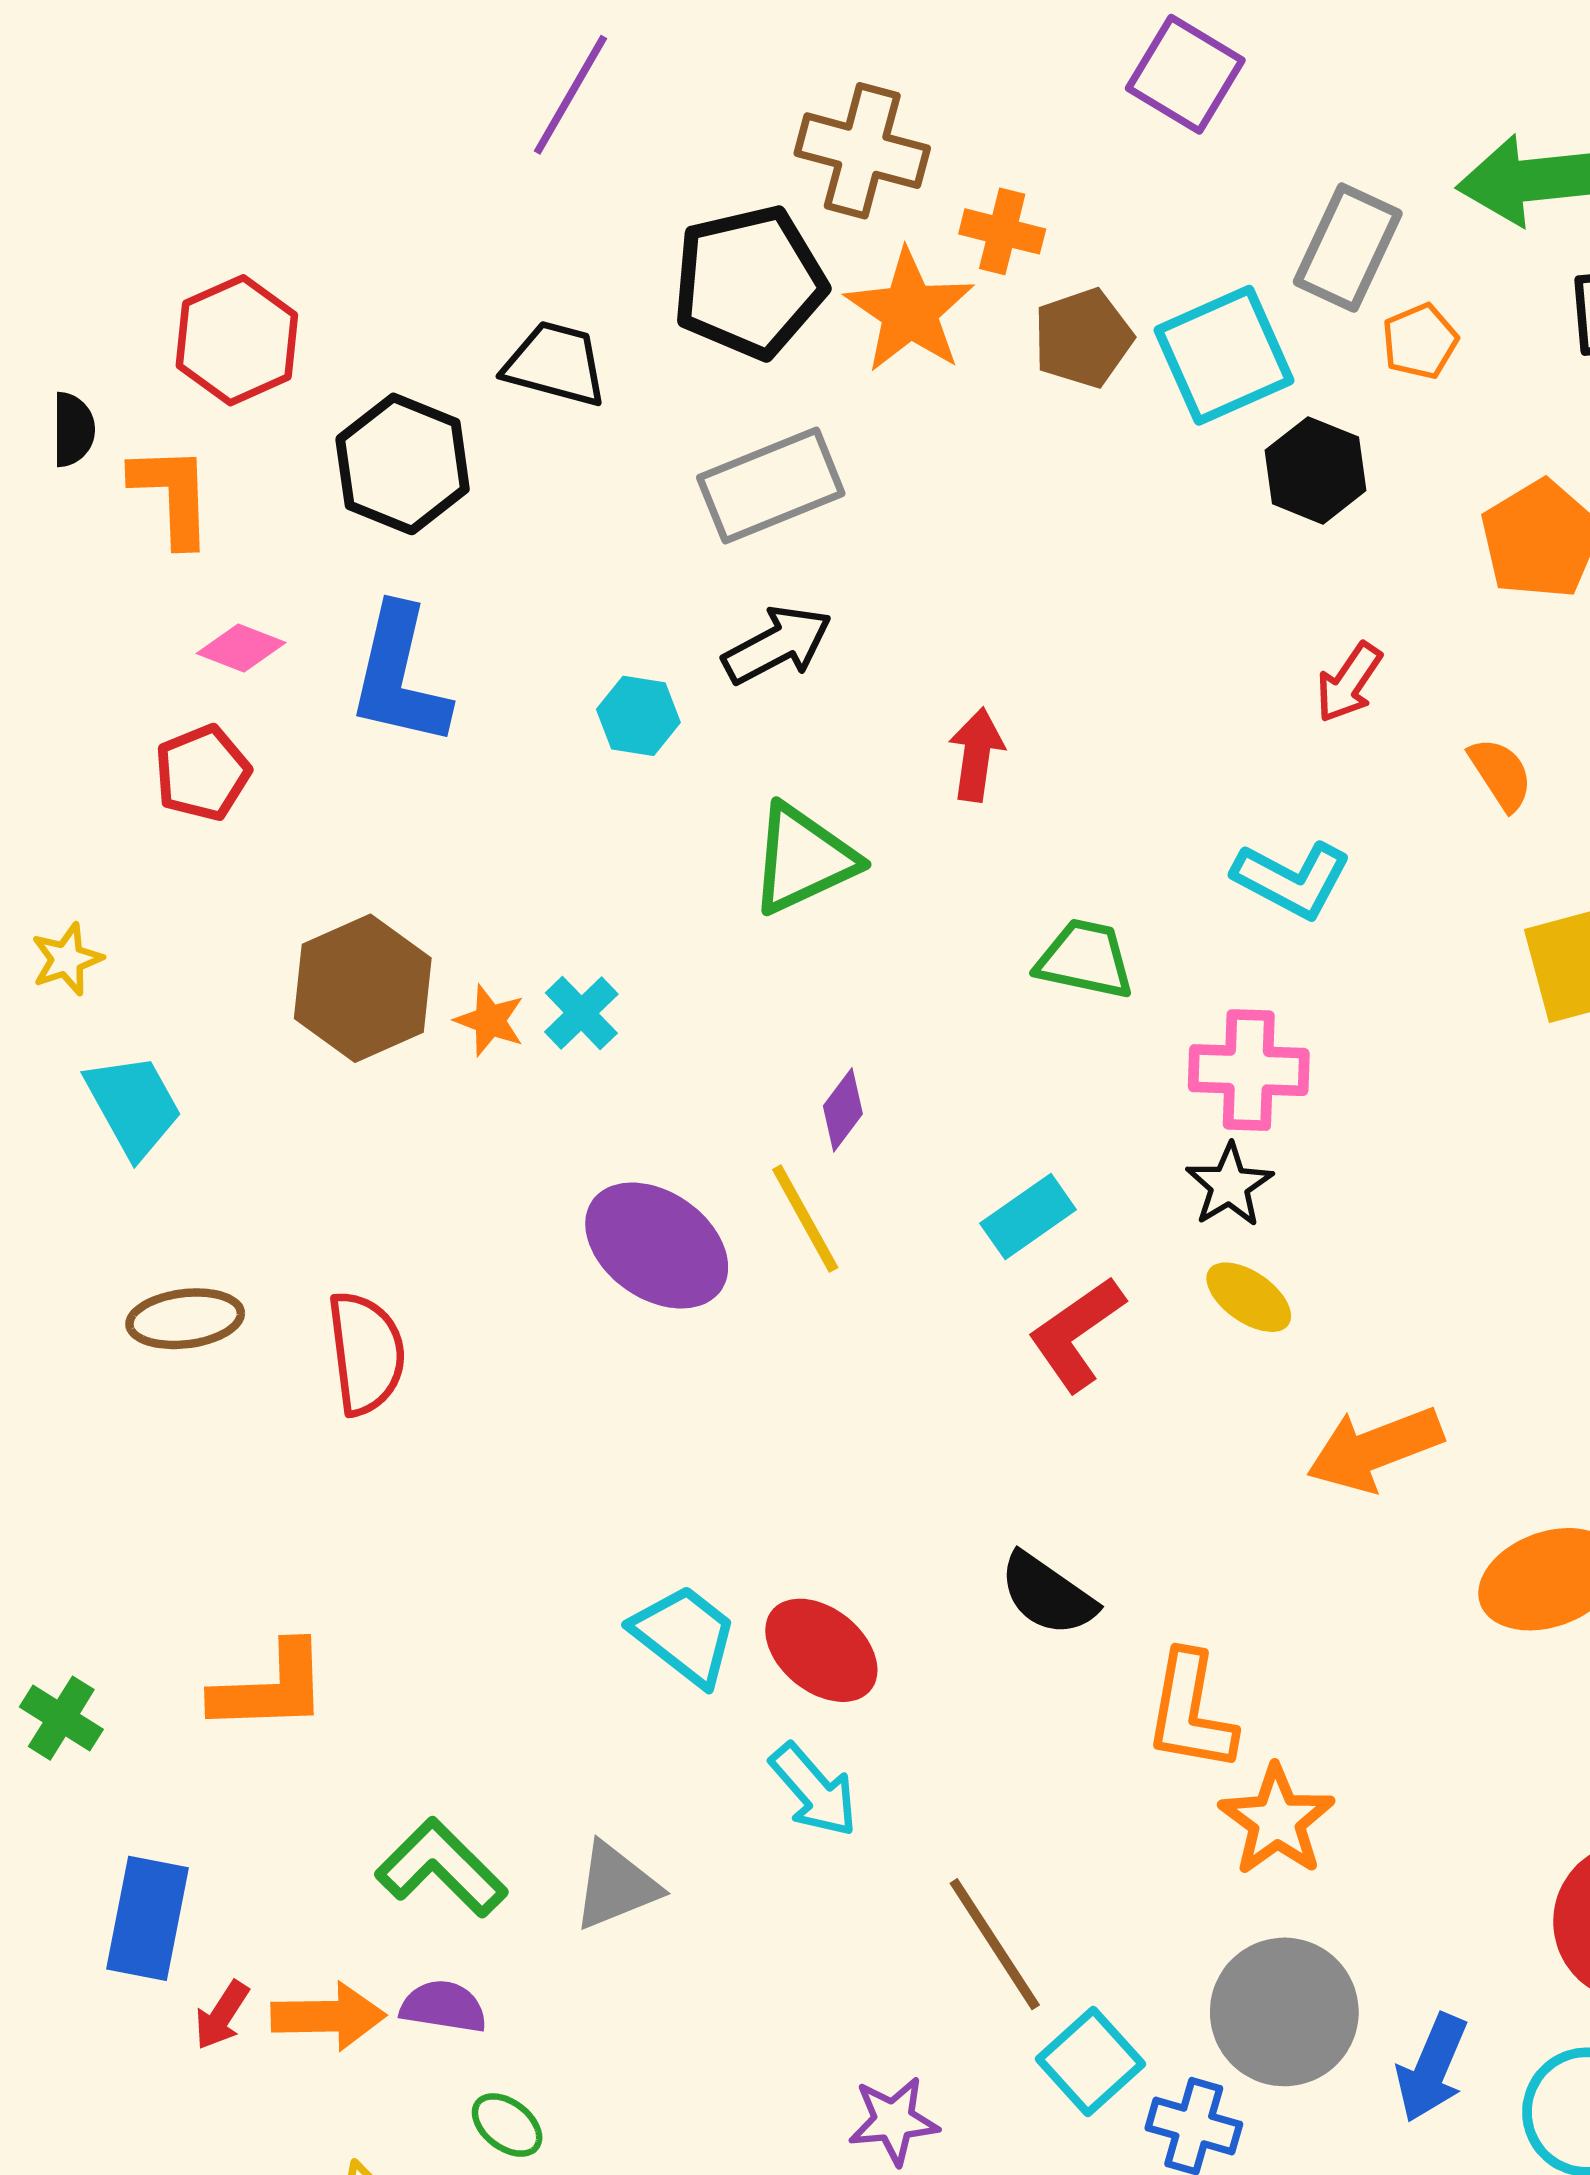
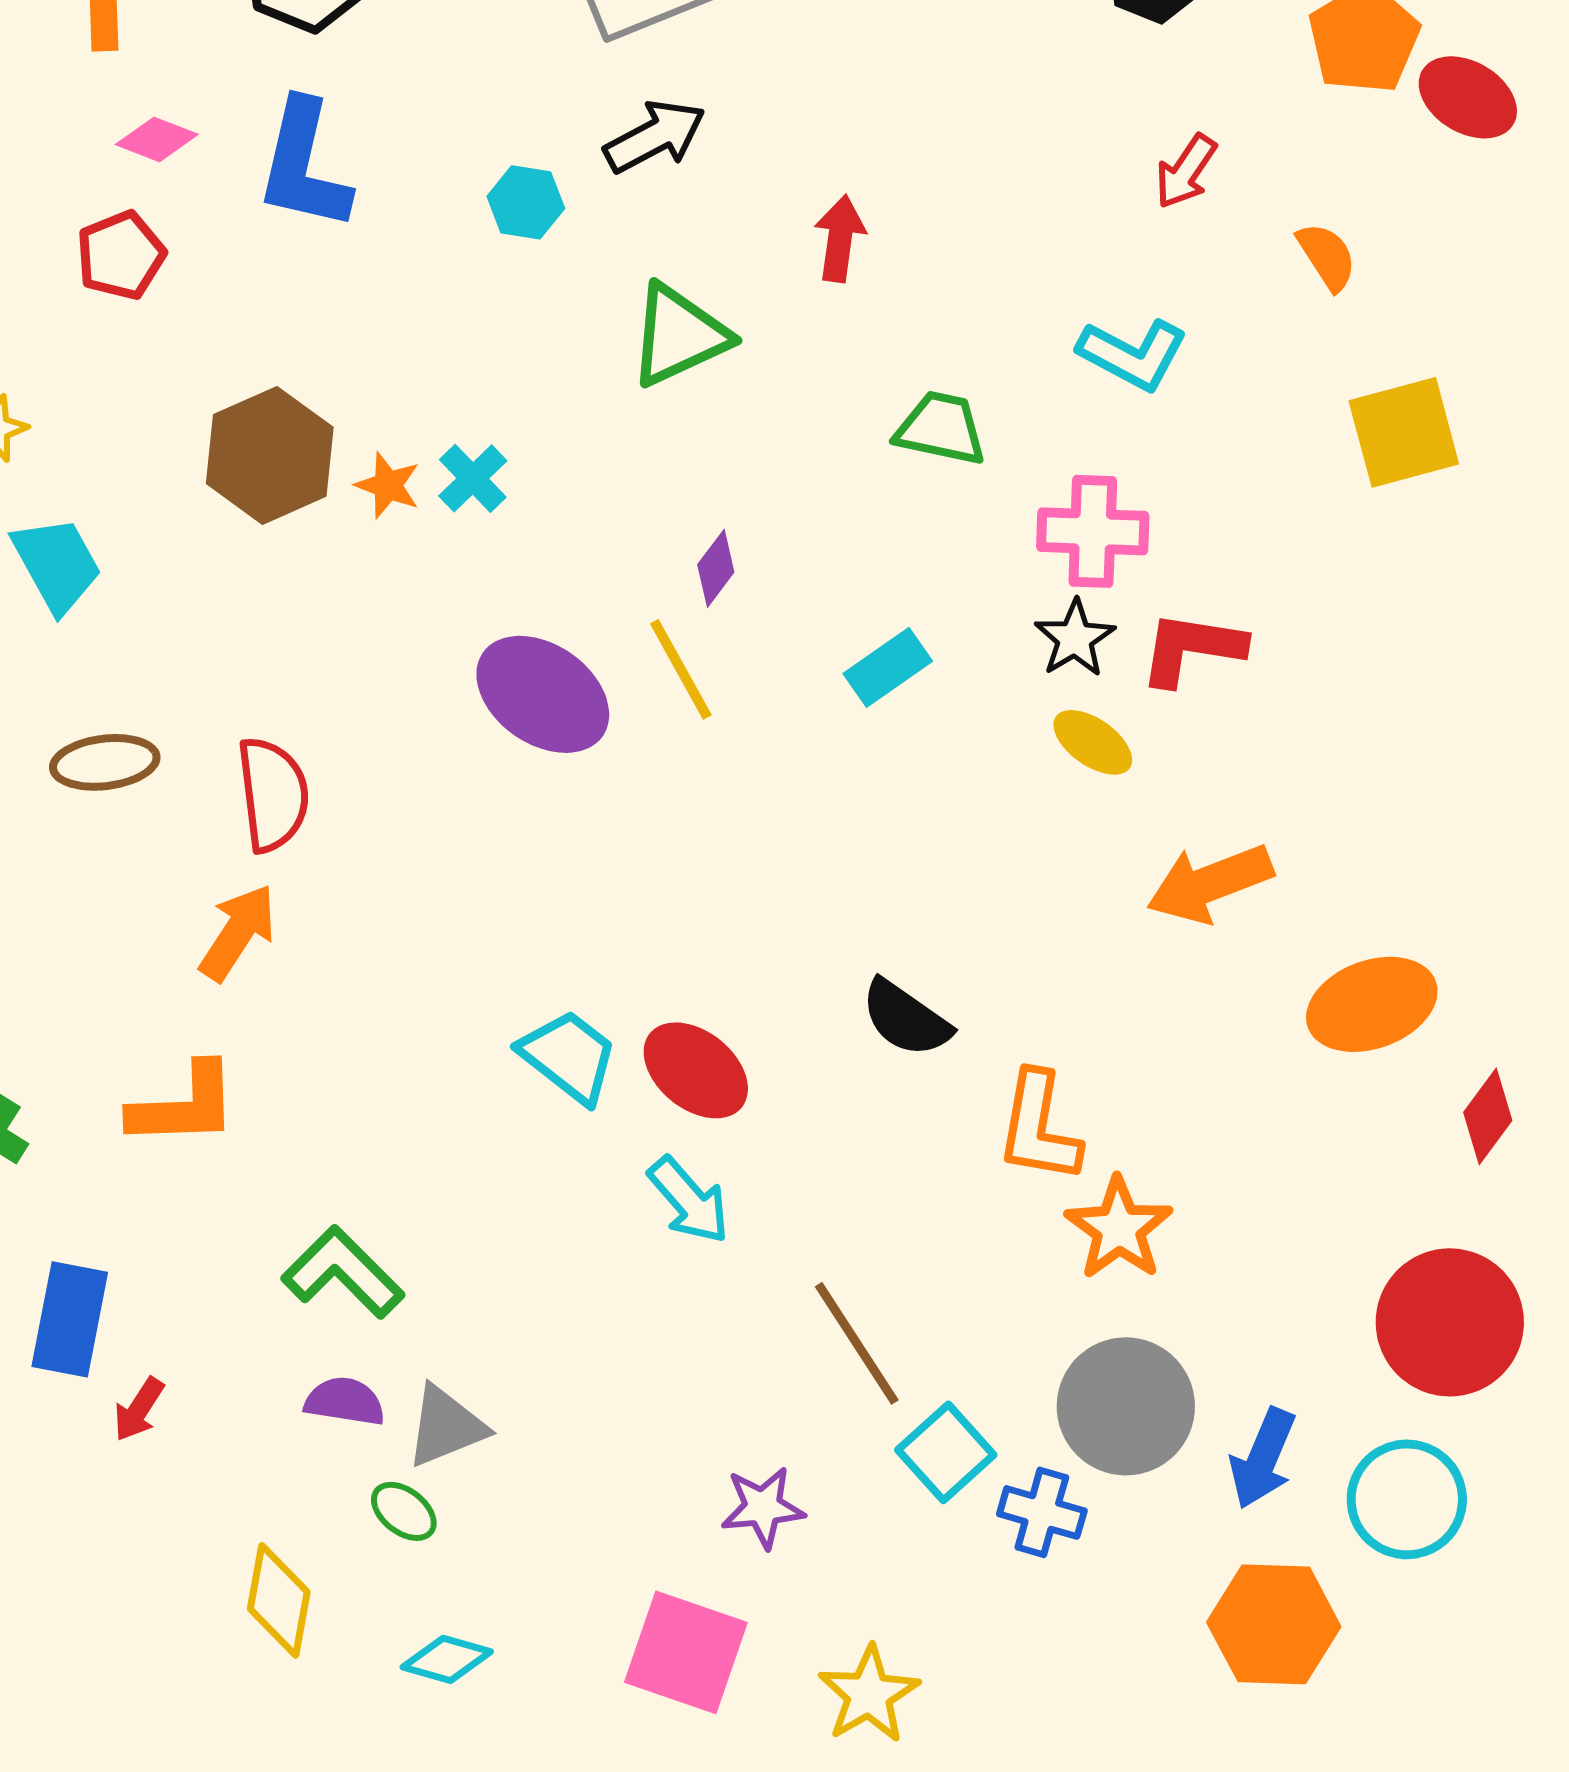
red L-shape: (1077, 1334) -> (1192, 648), moved, turned 44
gray triangle: (616, 1886) -> (446, 1426), moved
orange arrow: (328, 2016) -> (238, 932), moved, turned -56

